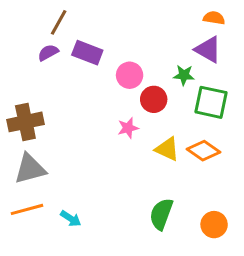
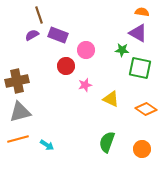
brown line: (59, 22) -> (39, 15), turned -48
red circle: (154, 99) -> (66, 66), moved
orange diamond: (203, 151) -> (146, 109), moved

